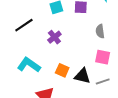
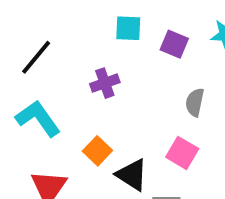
black line: (24, 25) -> (36, 57), moved, turned -36

